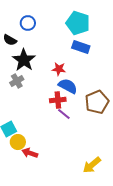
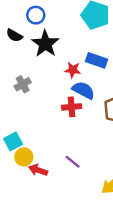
blue rectangle: (81, 47) -> (97, 60), moved
black star: (24, 60) -> (45, 44), moved
purple line: (64, 114) -> (73, 162), moved

